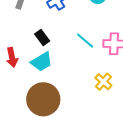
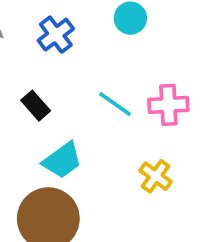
cyan trapezoid: (42, 62) -> (62, 160), moved

